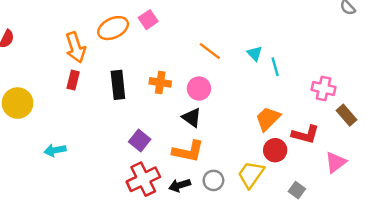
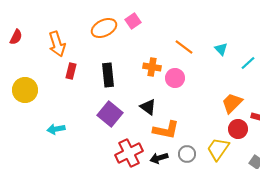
orange arrow: (76, 47) -> (57, 44), moved
cyan line: (275, 67) -> (248, 63), moved, turned 63
orange cross: (160, 82) -> (152, 67), moved
black triangle: (192, 118) -> (148, 107), moved
purple square: (140, 141) -> (110, 114), moved, size x1.4

